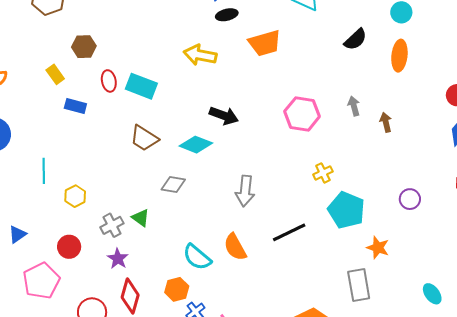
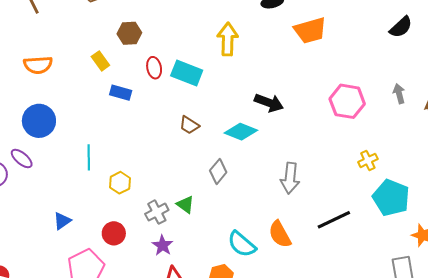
yellow arrow: (200, 55) -> (228, 39), moved, turned 80
brown trapezoid: (144, 138) -> (189, 125), size x0.7
gray diamond: (173, 184) -> (218, 171), turned -60

